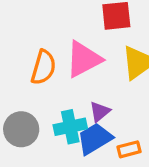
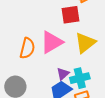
cyan cross: (70, 127) -> (80, 78), moved

